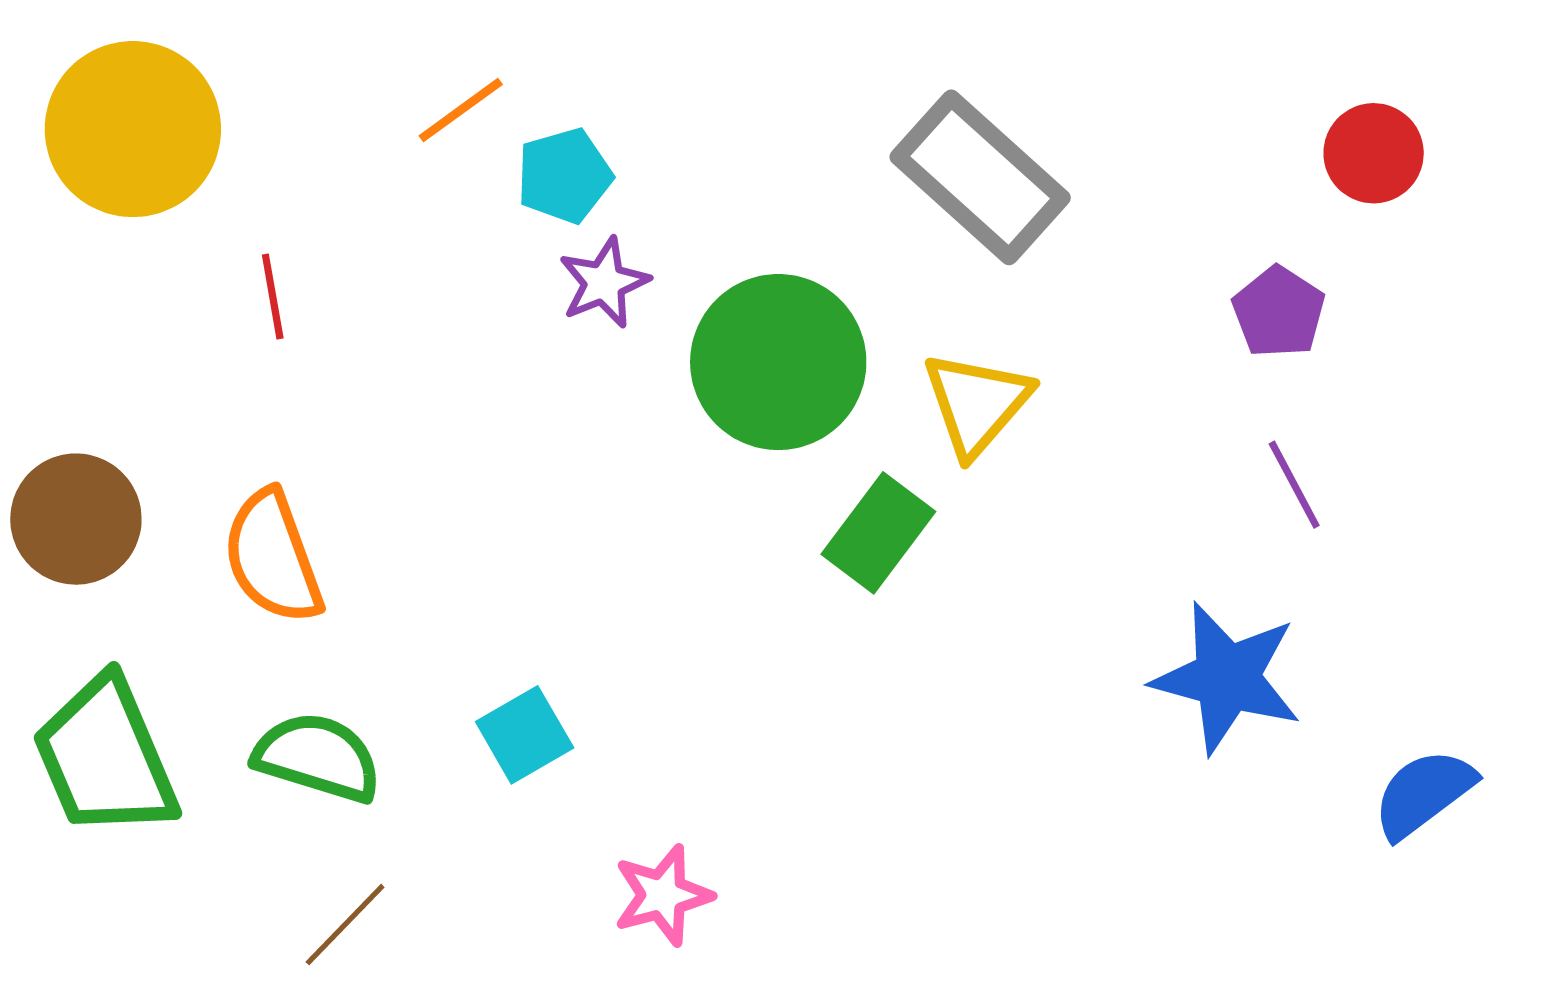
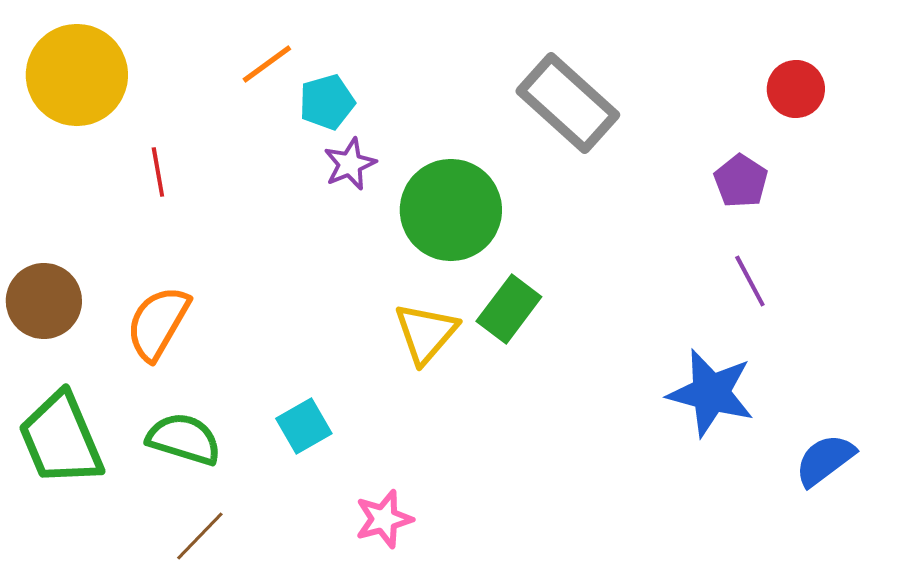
yellow triangle: (977, 403) -> (426, 333), moved
orange semicircle: (273, 557) -> (158, 323), turned 50

